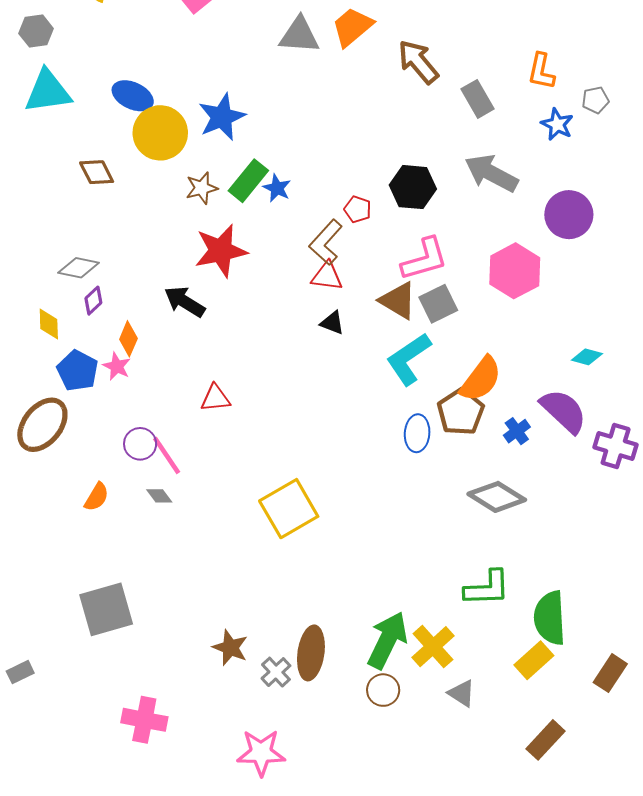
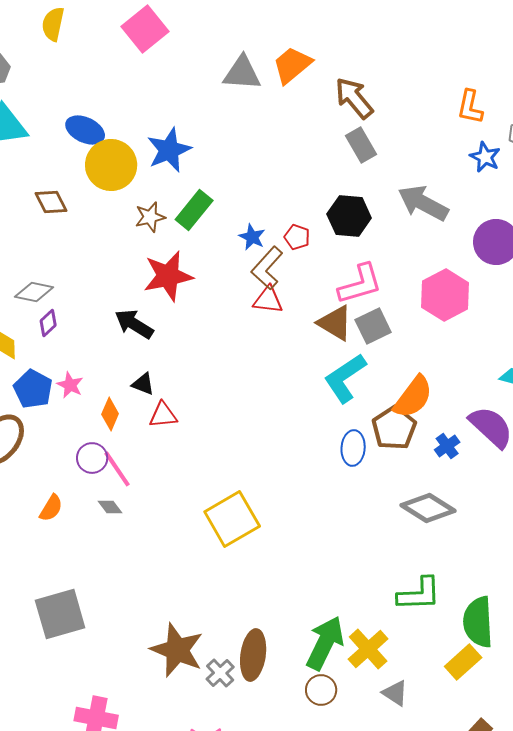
gray rectangle: (478, 99) -> (361, 145), moved
blue star: (277, 188) -> (252, 237), moved
black triangle: (332, 323) -> (143, 384), moved
orange diamond: (128, 339) -> (110, 414), moved
brown star: (230, 648) -> (177, 650), size x1.6

